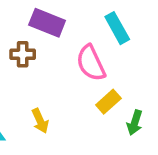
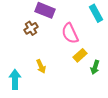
cyan rectangle: (117, 28) -> (96, 13), moved
brown cross: (23, 54) -> (31, 28), turned -32

